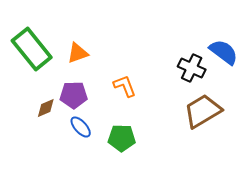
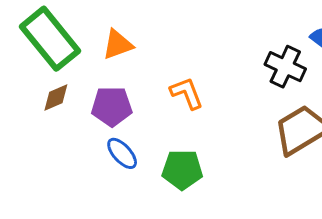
brown diamond: (46, 108) -> (56, 98), moved

